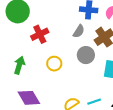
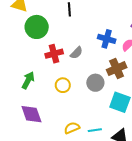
gray semicircle: (79, 31) -> (76, 53), moved

